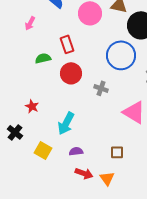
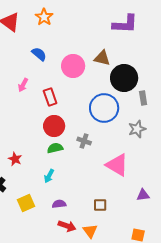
pink arrow: (30, 23) -> (23, 85), moved
green semicircle: (43, 58) -> (55, 148), moved
cyan arrow: (66, 123) -> (49, 176), size x0.6
yellow square: (43, 150) -> (26, 203), turned 36

